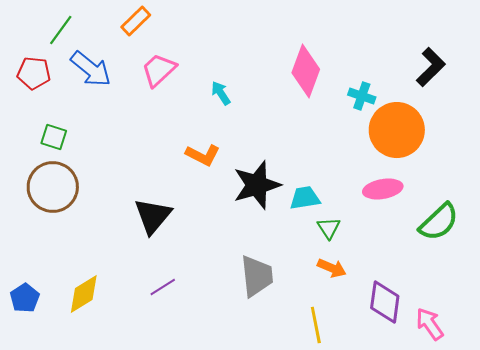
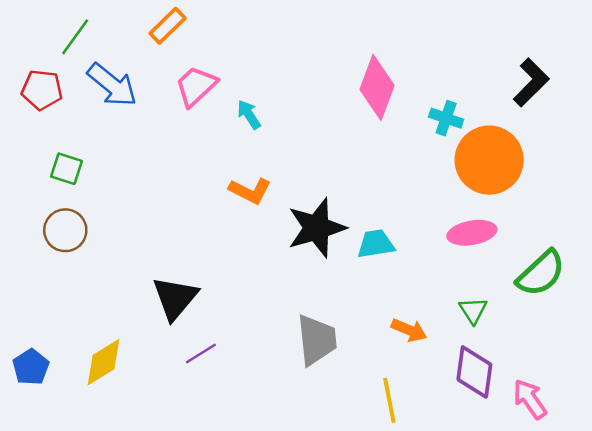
cyan arrow: (221, 93) -> (249, 114), moved
brown circle: (53, 187) -> (65, 230), size x0.7
black triangle: (153, 216) -> (175, 298), moved
green triangle: (329, 228) -> (473, 310), moved

